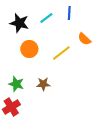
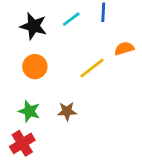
orange semicircle: (84, 39) -> (124, 48), turned 120
orange circle: (29, 49) -> (35, 67), moved

